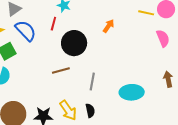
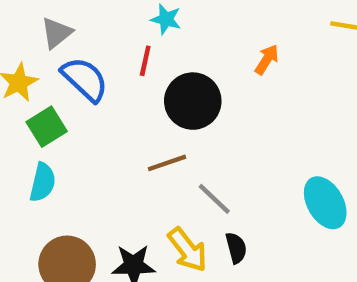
gray line: (92, 82) -> (214, 199), moved, turned -54
cyan ellipse: (132, 92) -> (325, 203), turned 65

